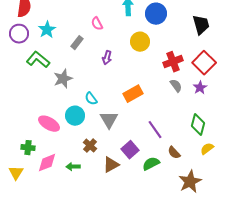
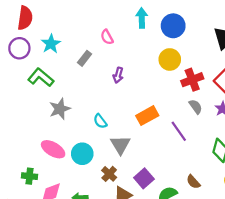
yellow circle: (140, 42) -> (170, 59), moved
gray star: (63, 79) -> (60, 109), moved
cyan circle: (75, 116) -> (82, 154), moved
purple line: (155, 130) -> (179, 131), moved
brown cross: (90, 146) -> (109, 174), moved

